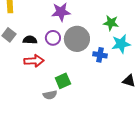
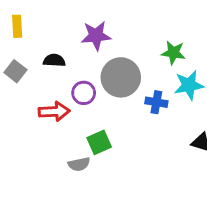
purple circle: (53, 38) -> (84, 93), moved
black semicircle: (30, 40) -> (54, 60), moved

